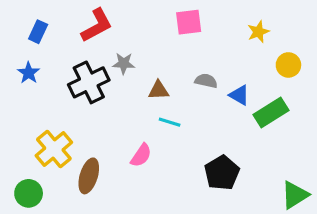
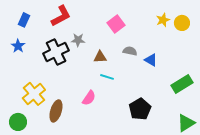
pink square: (189, 22) -> (116, 24), moved, turned -30
yellow circle: (288, 65) -> (182, 23), moved
green rectangle: (271, 113) -> (182, 84), moved

